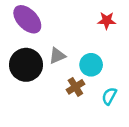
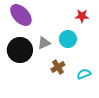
cyan circle: (91, 65) -> (68, 39), moved
cyan semicircle: (109, 96) -> (84, 74), turned 40

